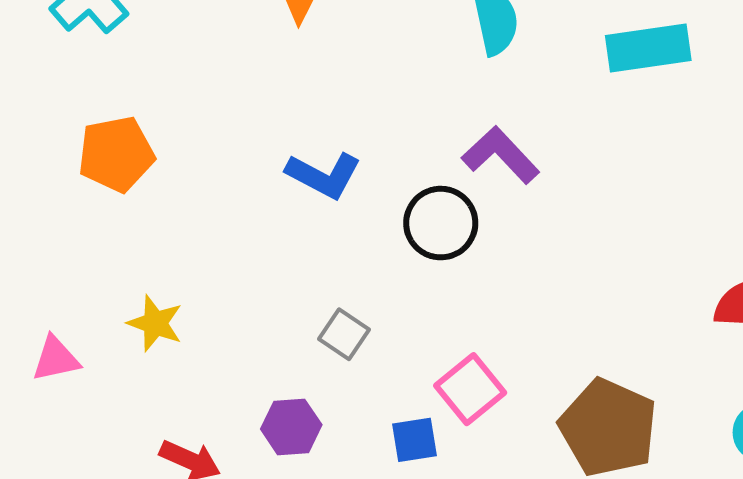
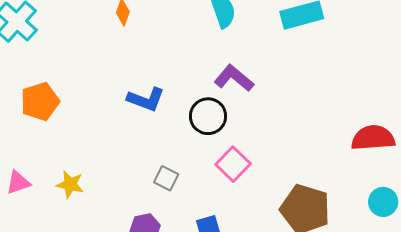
pink triangle: (56, 359) -> (18, 183), moved
pink square: (470, 389) -> (233, 164), moved

